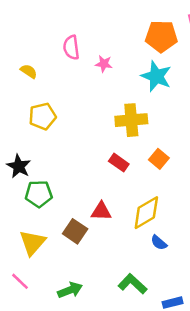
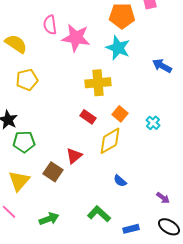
pink star: (104, 64) -> (76, 38), size x2.0
yellow semicircle: (29, 71) -> (16, 44), size x1.6
red triangle: (101, 211) -> (74, 156), turned -42
yellow diamond: (146, 213) -> (110, 141), moved

